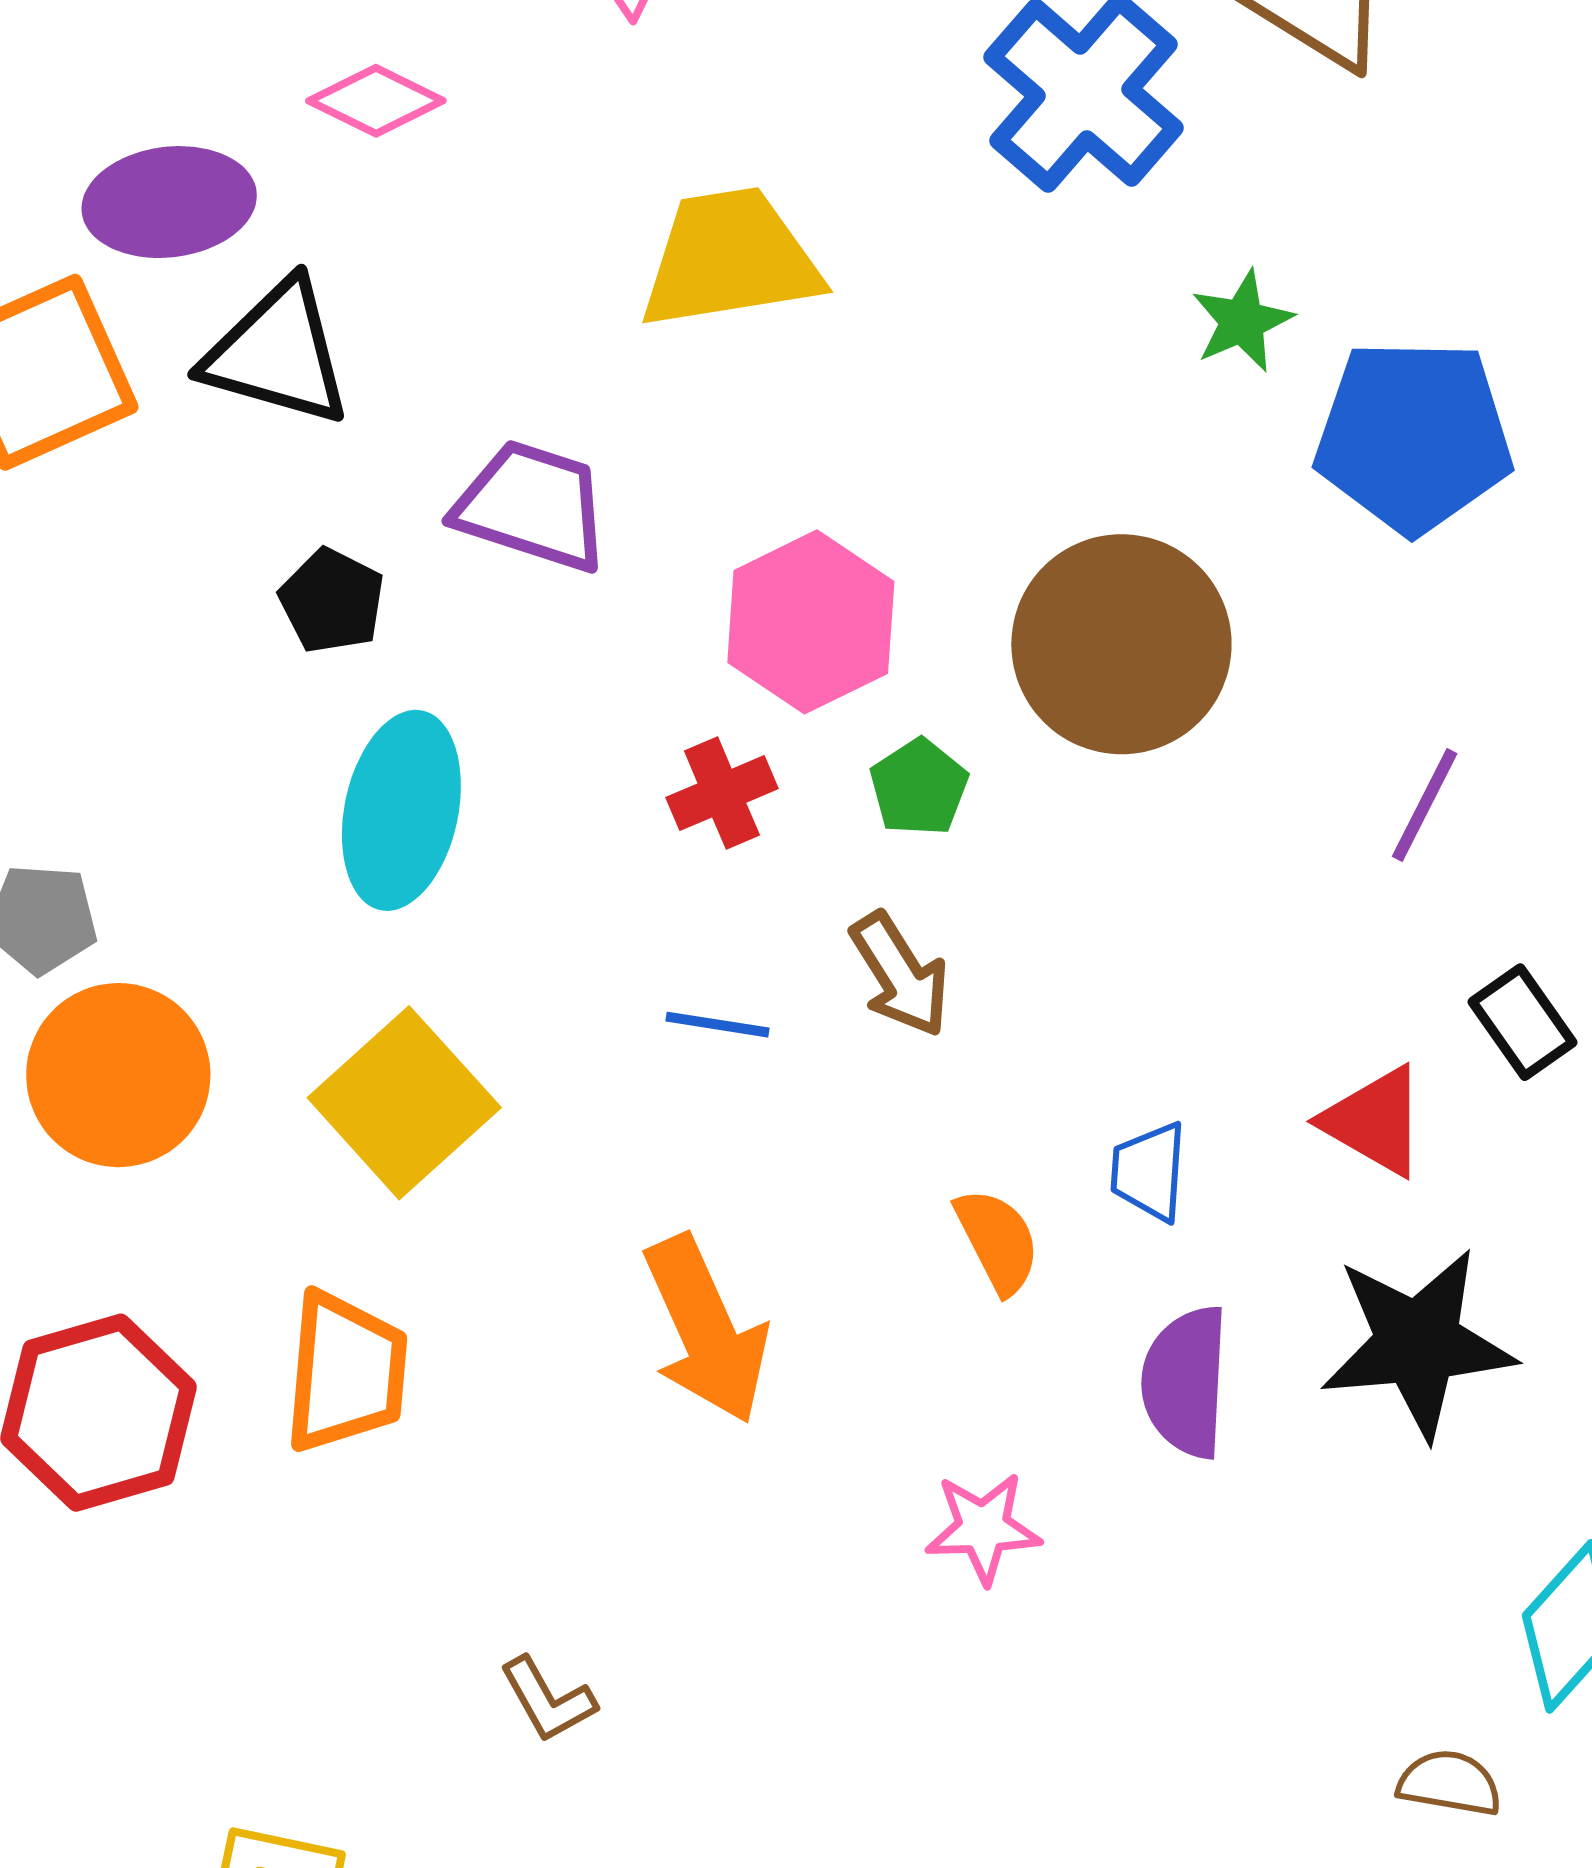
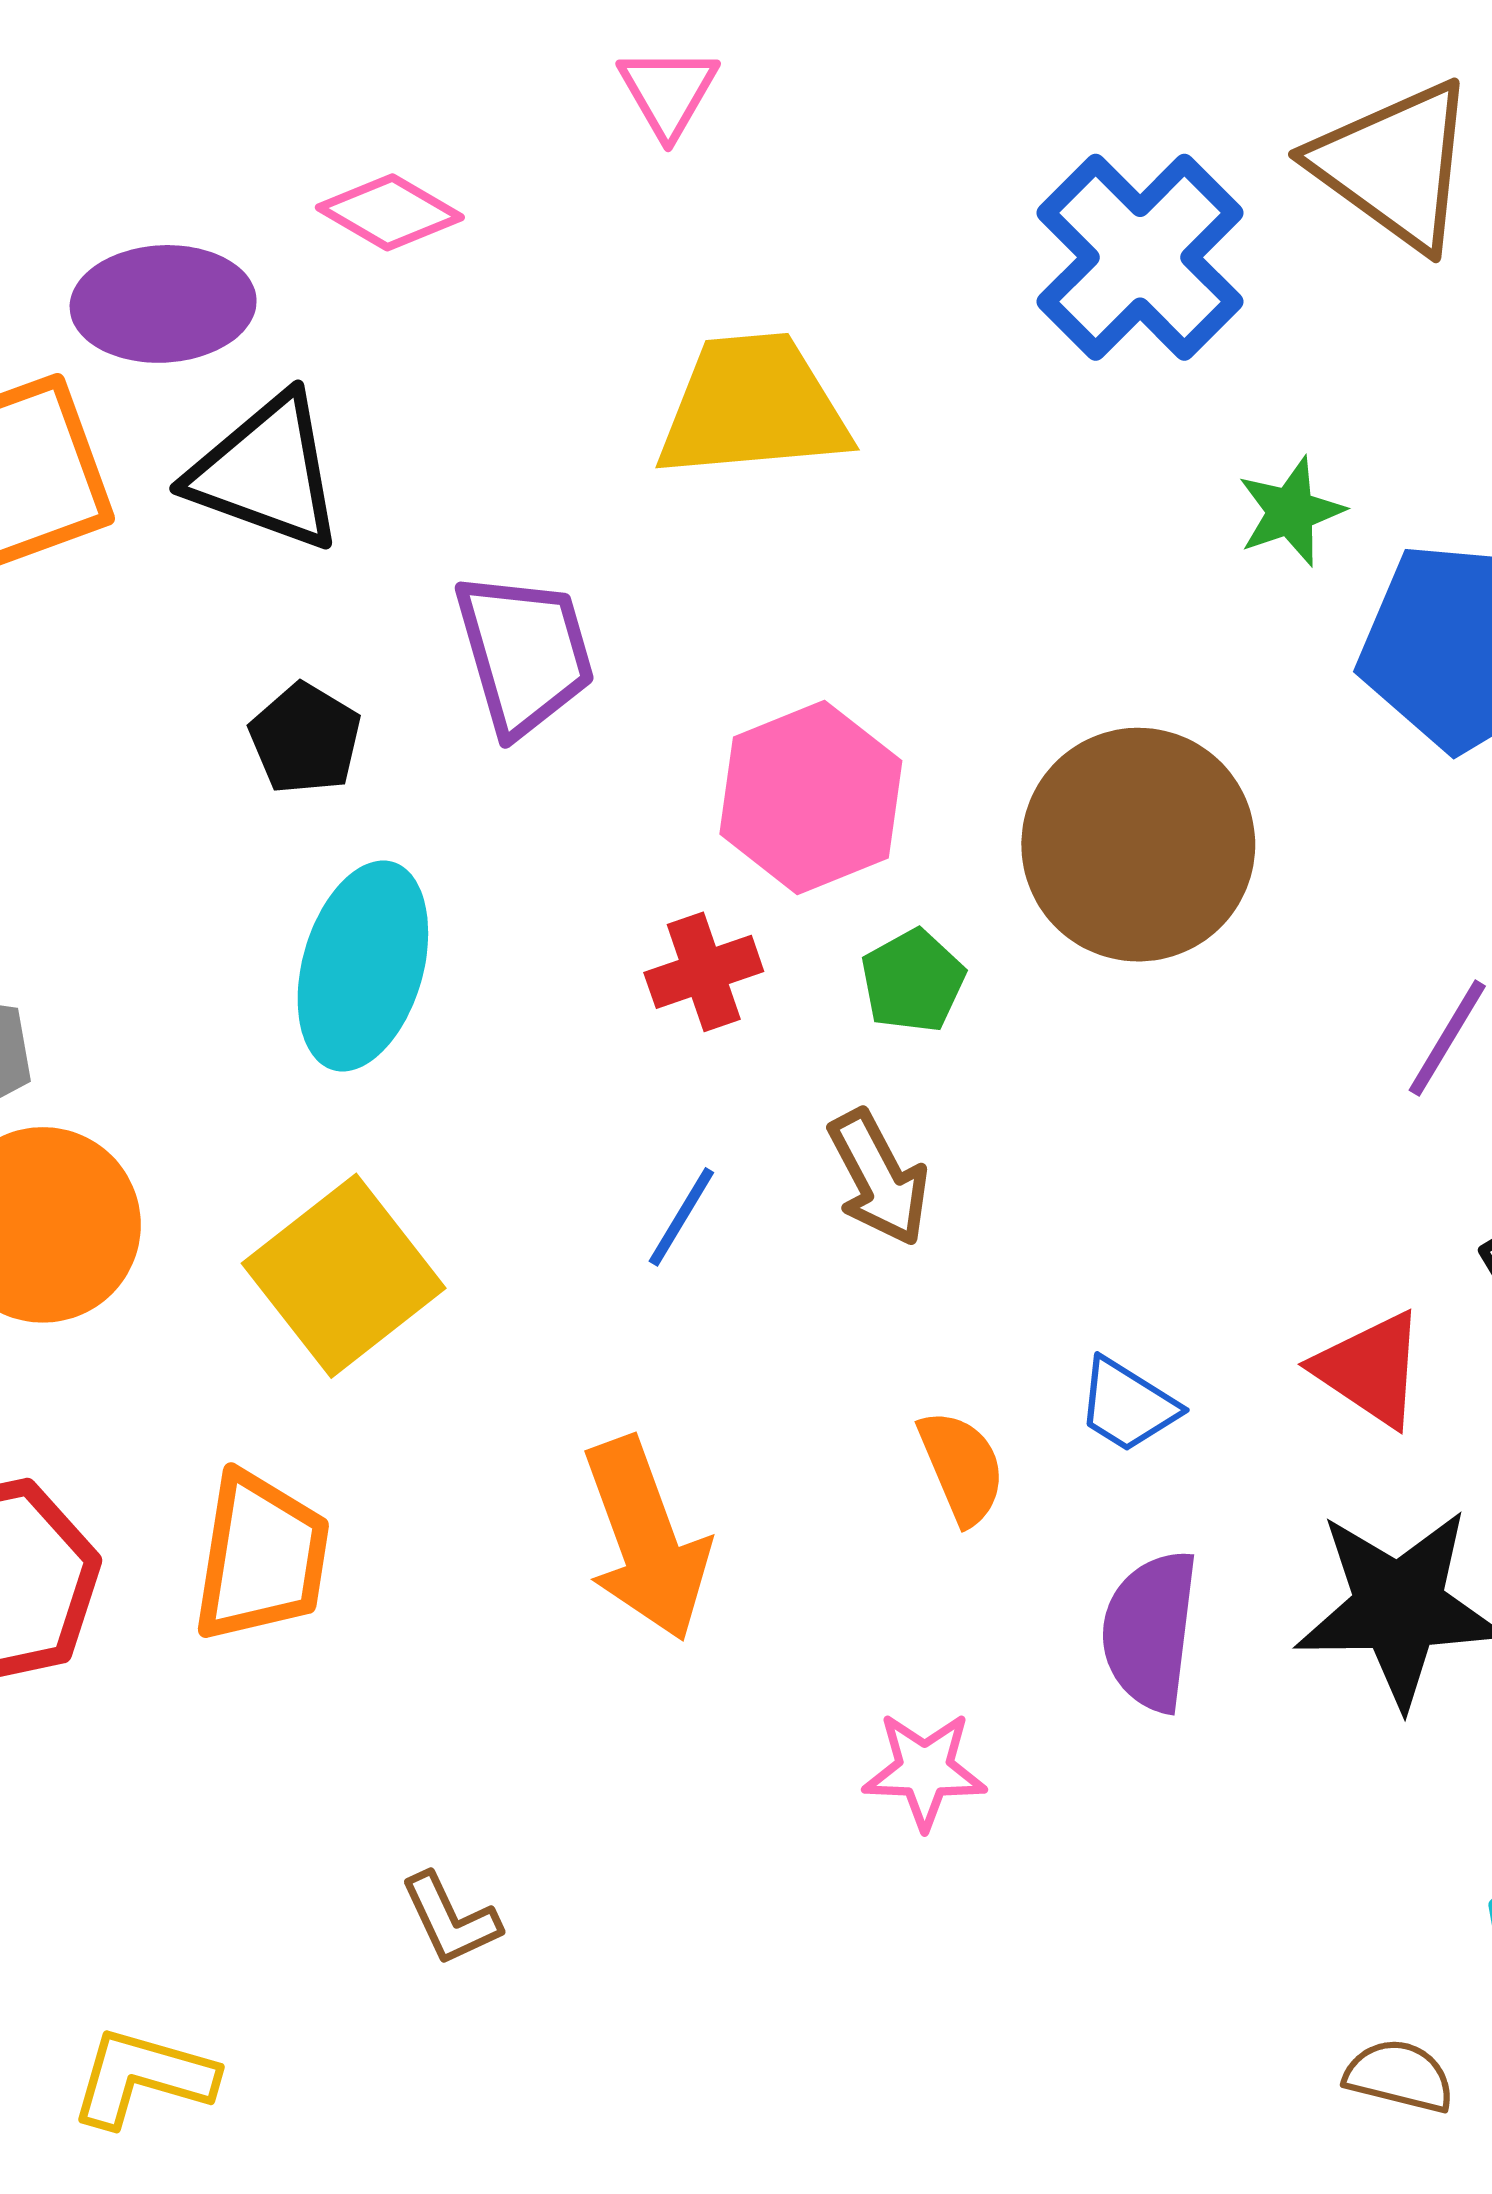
purple trapezoid: (532, 506) -> (525, 653), turned 52
blue line: (717, 1025) -> (681, 1217), turned -72
blue trapezoid: (1149, 1171) -> (1127, 1405), turned -66

